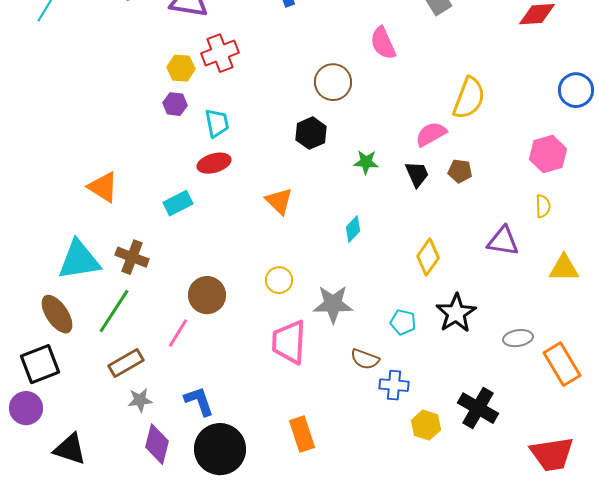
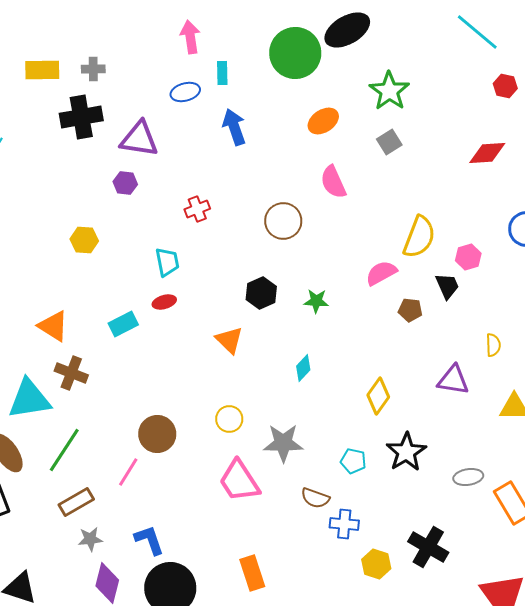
red cross: (220, 53) -> (197, 209), moved, size x0.7
yellow hexagon: (181, 68) -> (84, 240), moved
purple hexagon: (175, 104) -> (125, 183), moved
black hexagon: (311, 133) -> (261, 293), moved
pink hexagon: (548, 154) -> (468, 257), moved, size x0.7
red ellipse: (214, 163) -> (164, 302), size x0.7
black trapezoid: (417, 174) -> (447, 286), moved
cyan rectangle: (178, 203) -> (123, 324), moved
brown cross: (132, 257) -> (71, 373), moved
pink trapezoid: (289, 342) -> (239, 481), turned -36

